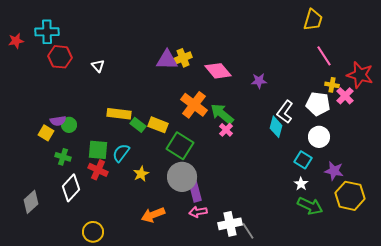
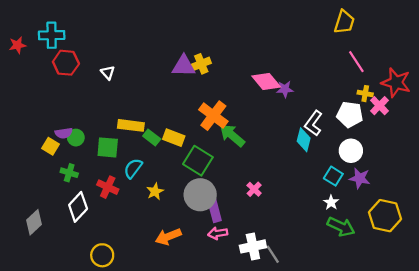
pink diamond: (218, 71) -> (266, 81), moved
green arrow: (222, 114) -> (232, 135), moved
pink cross: (226, 130) -> (254, 189), moved
green square: (98, 150) -> (108, 147), moved
purple star: (334, 171) -> (360, 178), moved

